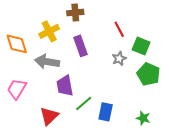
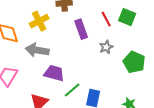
purple rectangle: (80, 46) -> (81, 29), moved
green square: (141, 46) -> (127, 17), moved
purple trapezoid: (65, 86) -> (54, 73), turned 115

